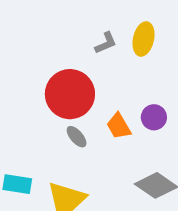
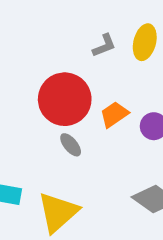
orange trapezoid: (119, 126) -> (114, 114), moved, turned 84

